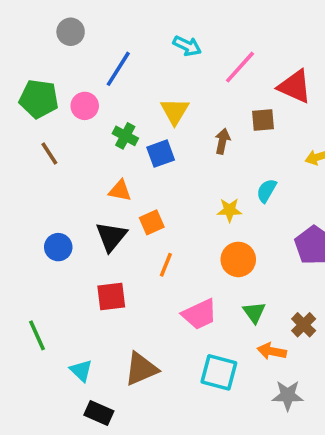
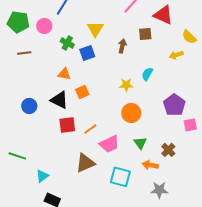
brown line: (49, 154) -> (24, 53), turned -64
black triangle: (111, 237) -> (59, 100), turned -42
orange line: (166, 265) -> (90, 129), moved, turned 32
red square: (111, 297) -> (67, 125), moved
green line: (37, 335) -> (17, 156), turned -48
brown triangle: (141, 369) -> (85, 163), moved
cyan triangle: (81, 371) -> (42, 176), turned 40

